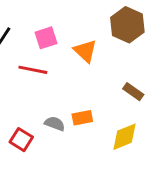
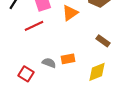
orange triangle: (85, 51) -> (70, 13), turned 42
red line: (33, 70) -> (34, 26), turned -36

